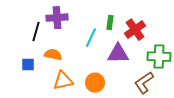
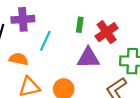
cyan line: (91, 38) -> (45, 41), moved

